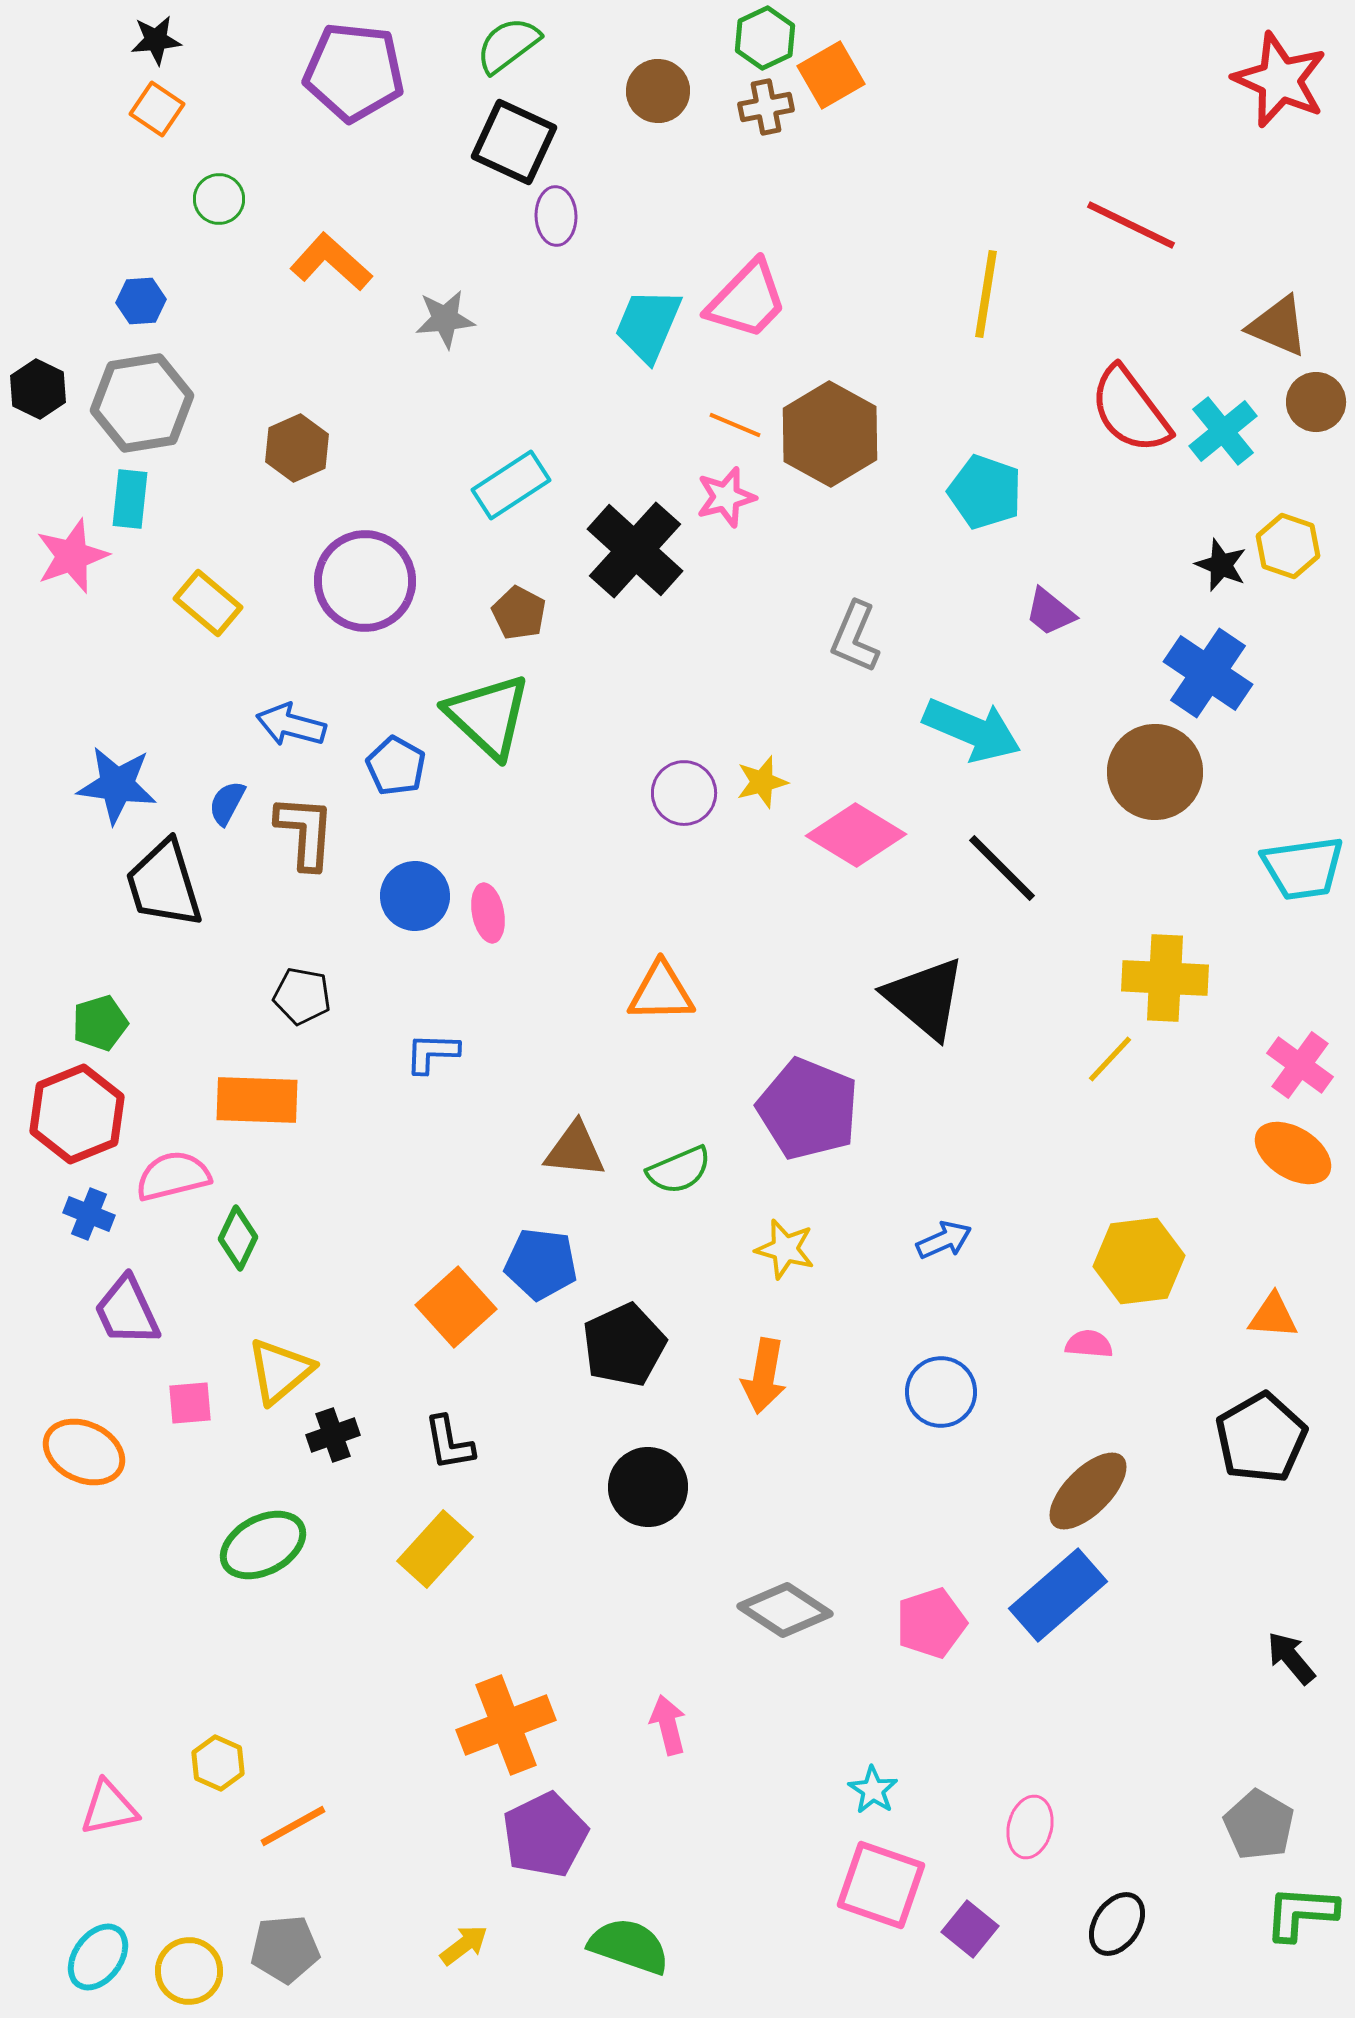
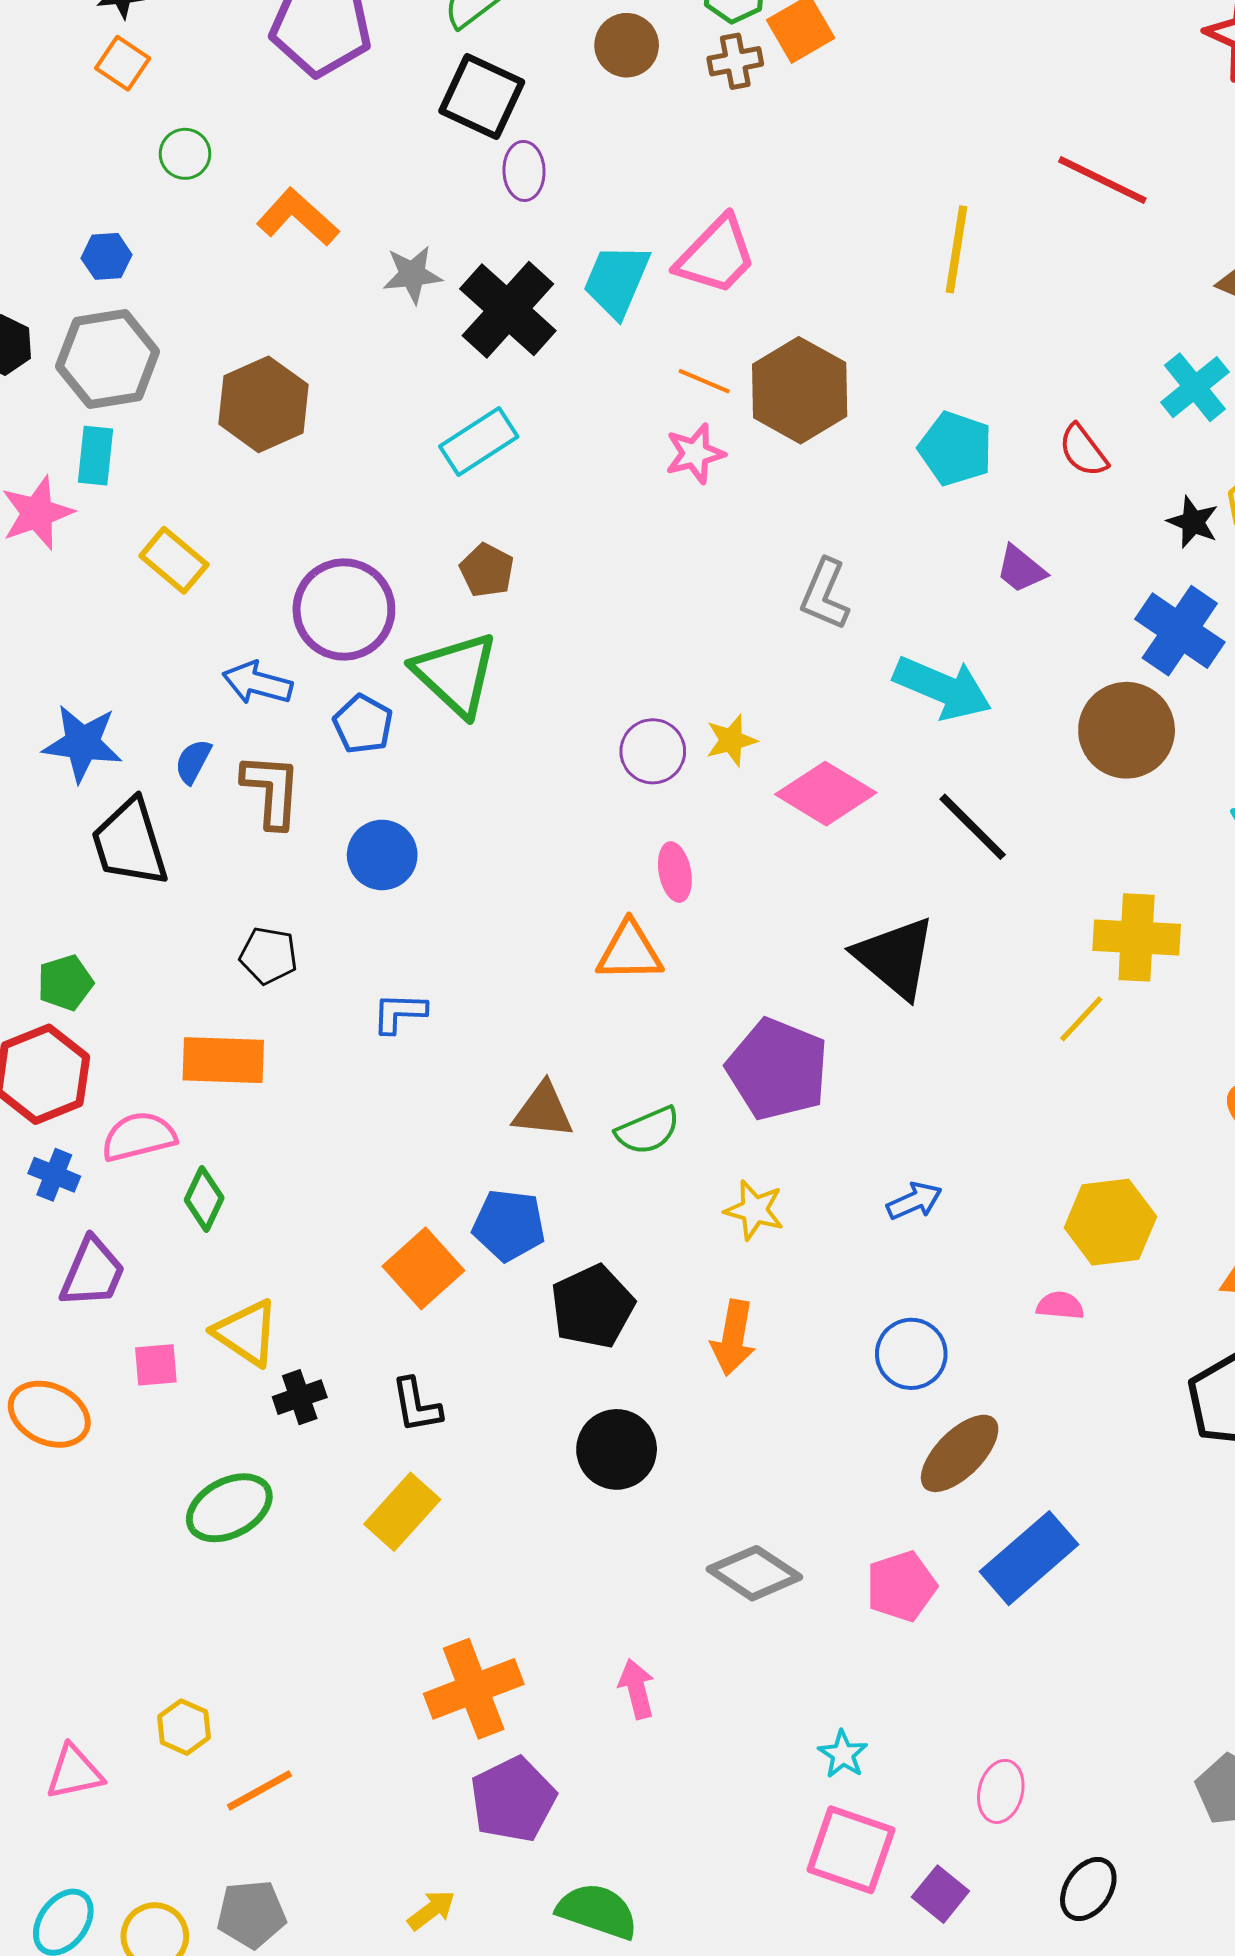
red semicircle: (1130, 410) -> (1083, 451), moved, size x0.6
brown hexagon: (297, 448) -> (263, 404), size x1.4
black cross: (635, 550) -> (508, 310), moved
purple circle: (365, 581) -> (344, 609), moved
pink ellipse: (488, 913) -> (675, 872), moved
purple trapezoid: (127, 1311) -> (92, 1272), turned -132
yellow triangle: (280, 1371) -> (246, 1333), turned -46
brown ellipse: (1088, 1491) -> (960, 1453), moved

